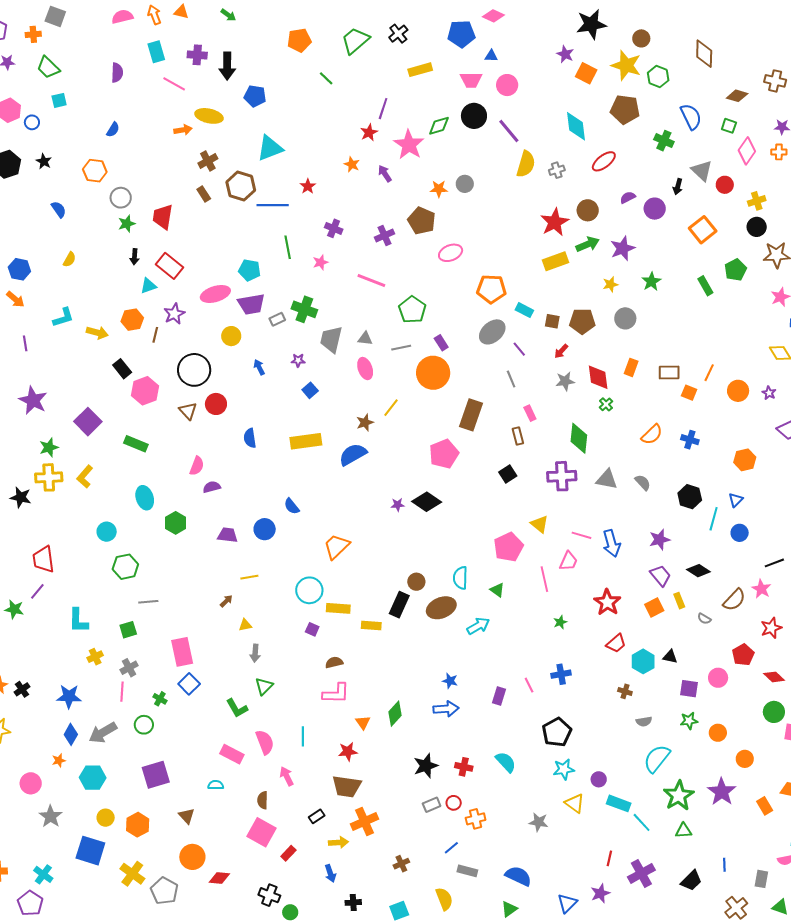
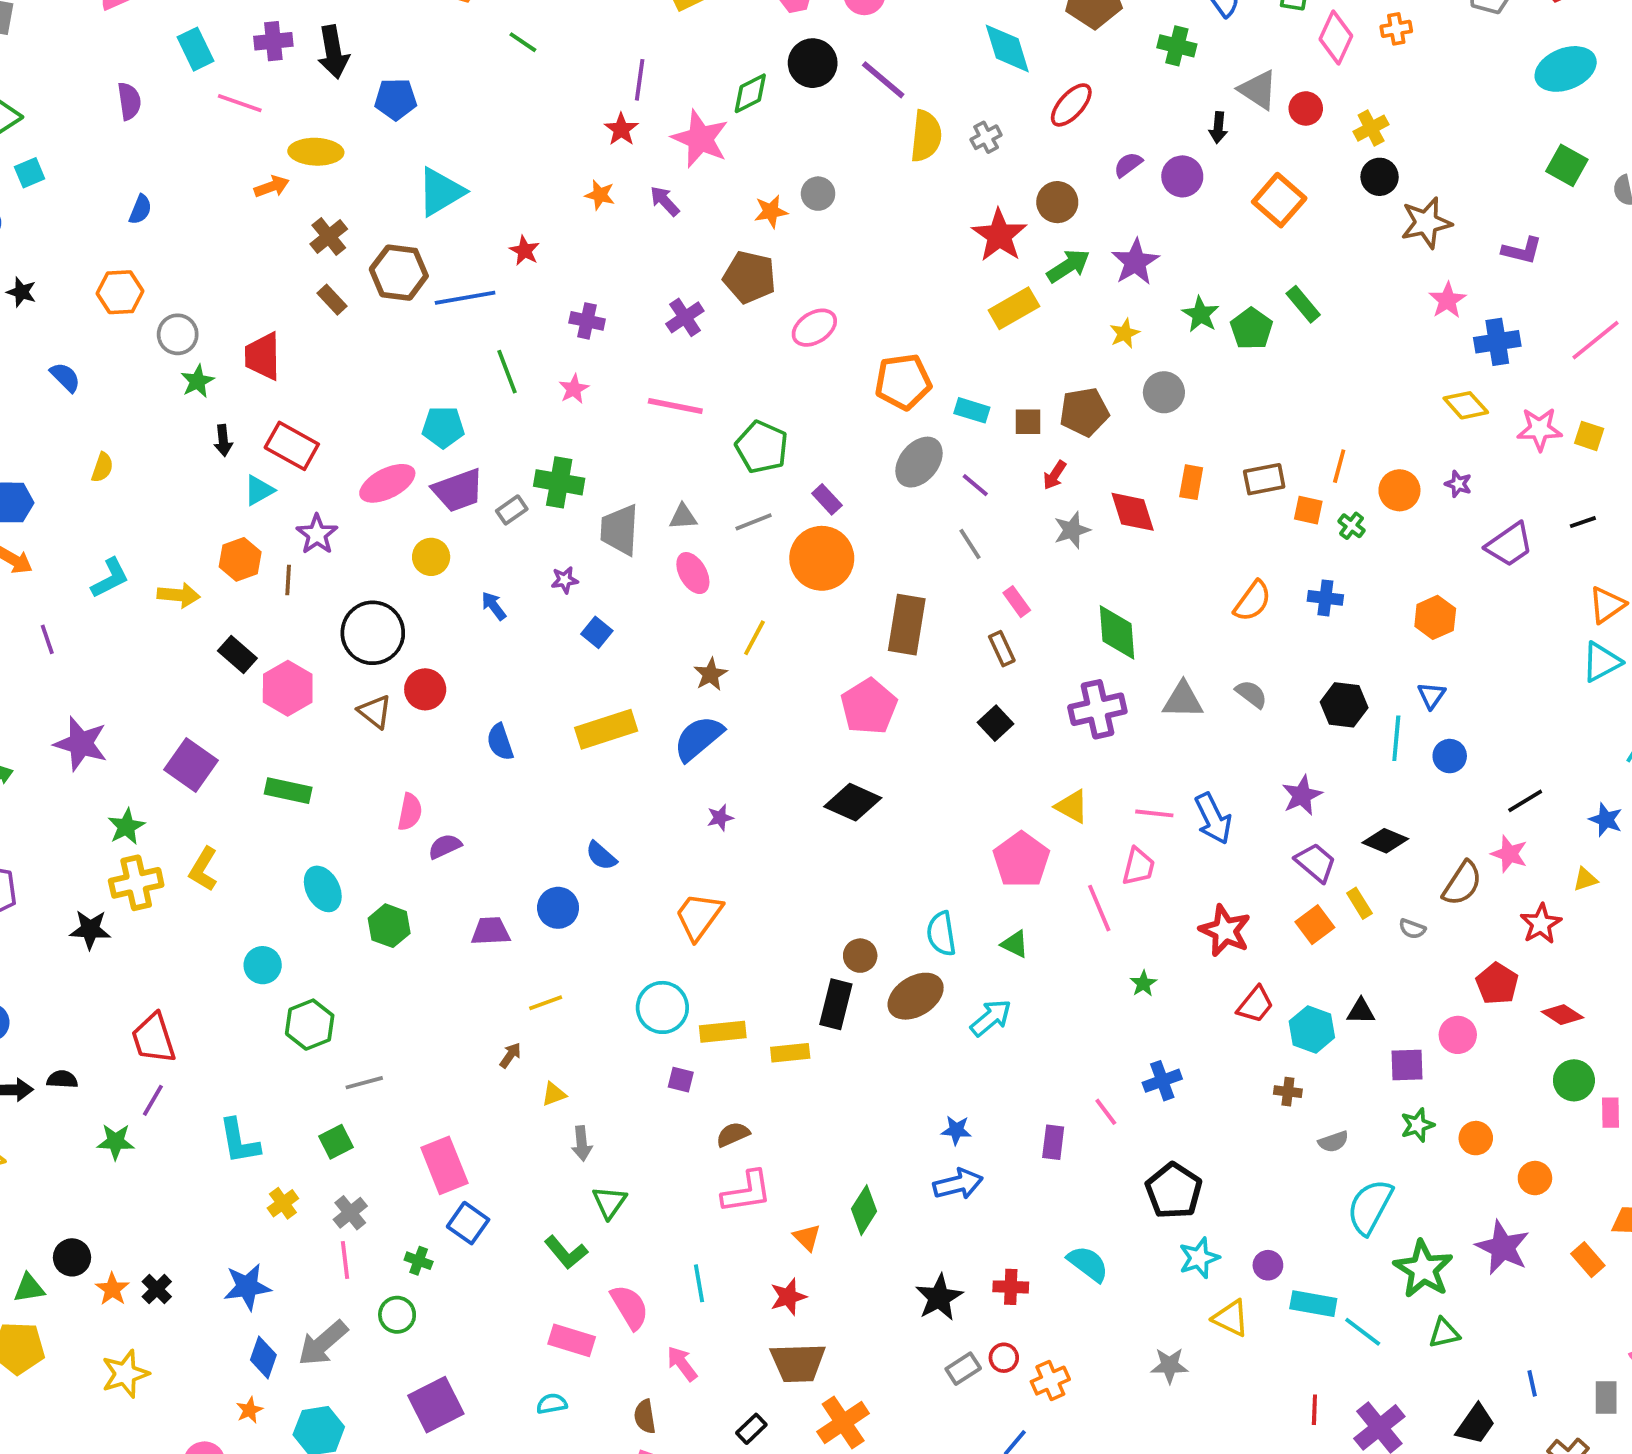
green pentagon: (735, 270) -> (1251, 329), moved
green cross: (606, 404) -> (1352, 526), moved
purple star: (398, 505) -> (720, 818), moved

